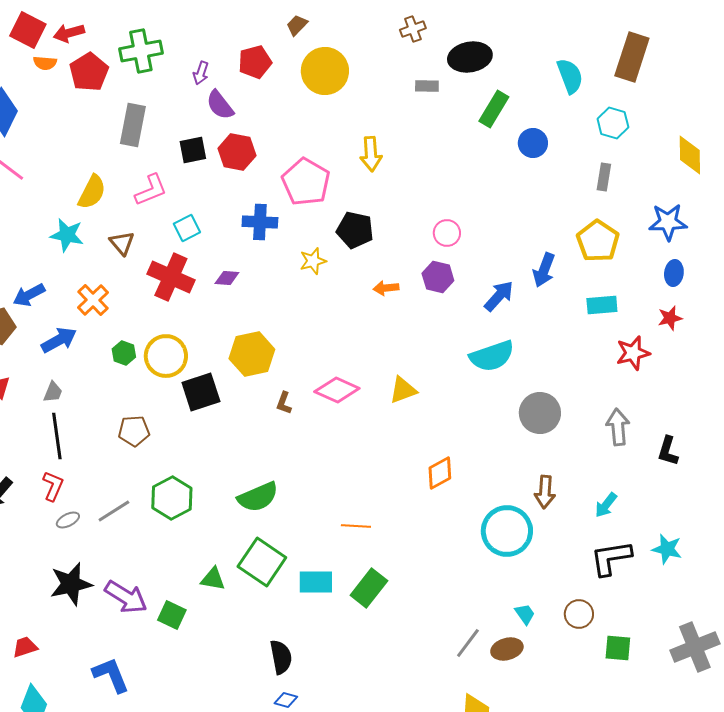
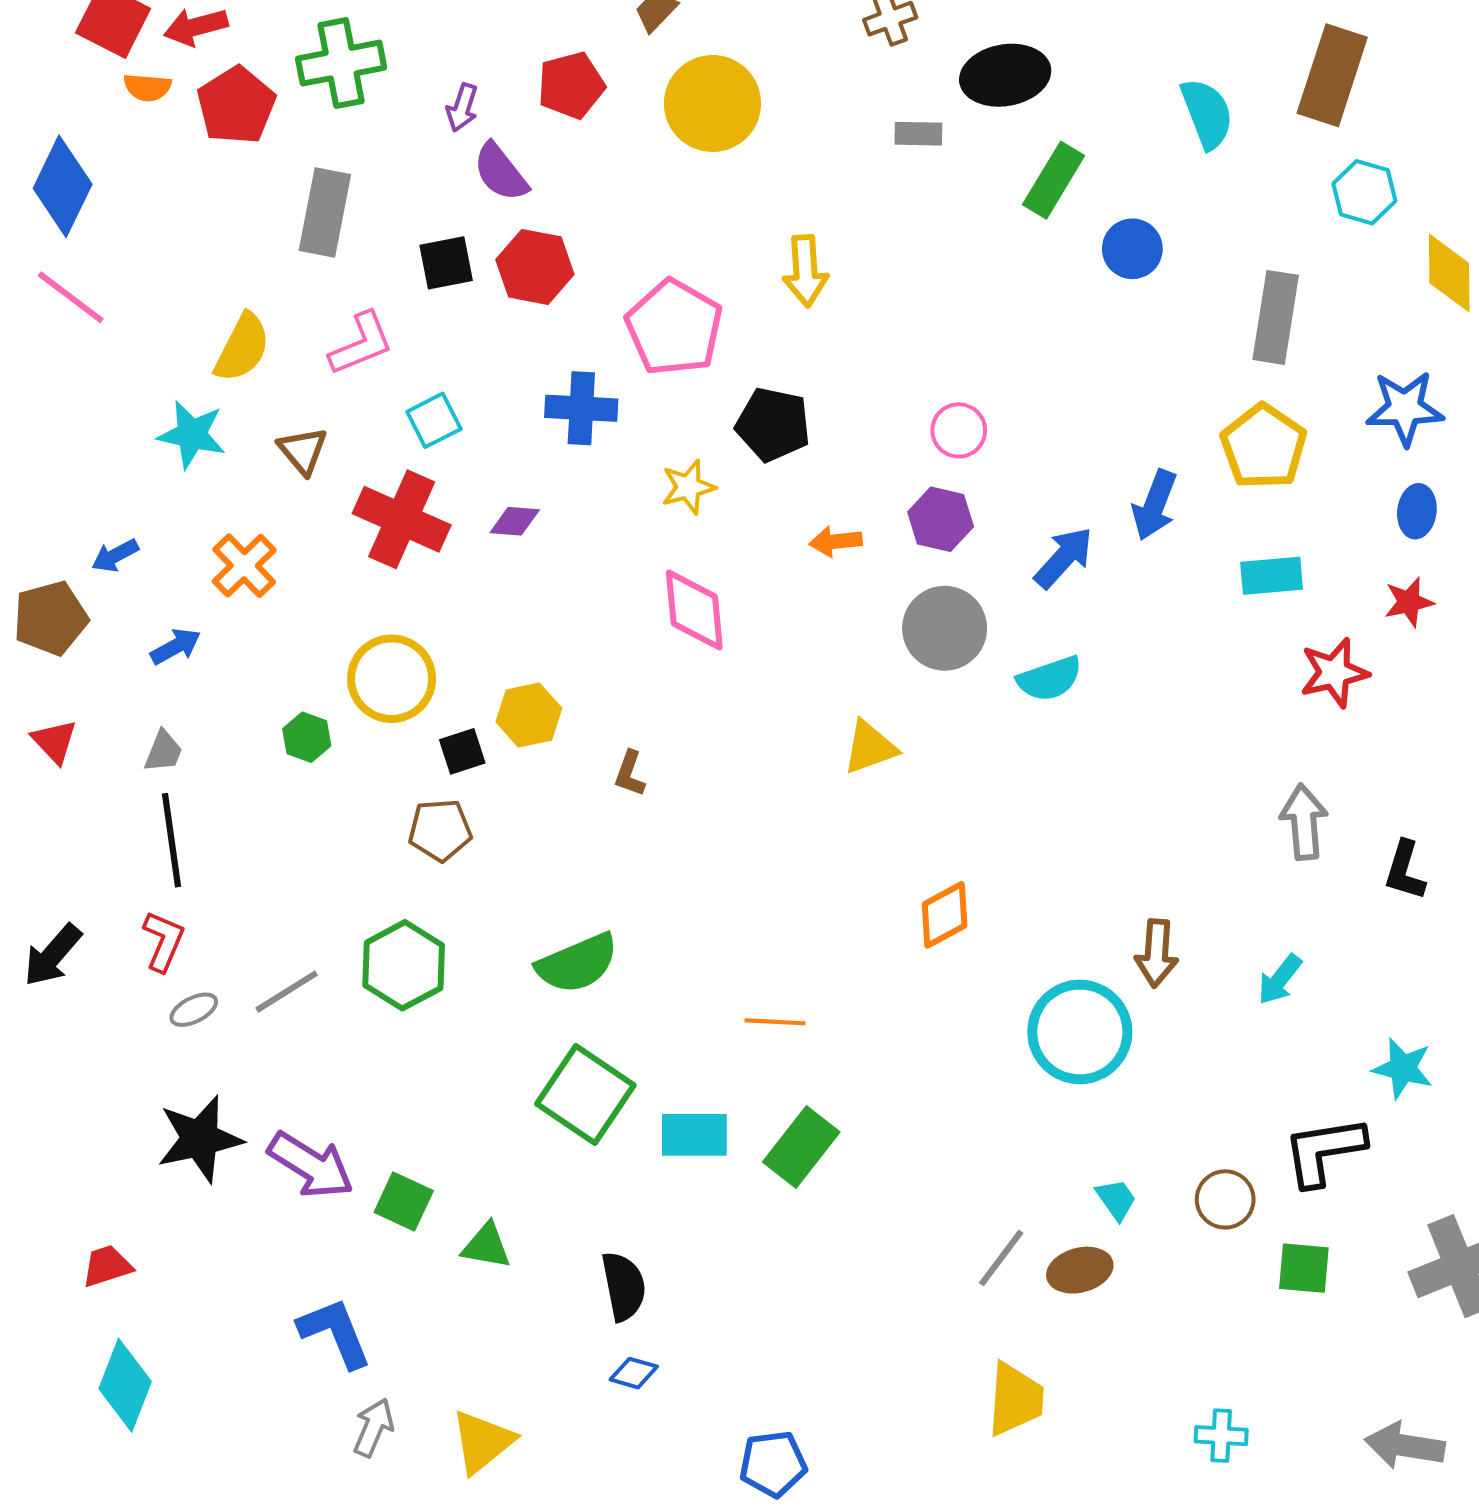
cyan hexagon: (613, 123) -> (1364, 192), moved
gray rectangle: (604, 177) -> (1276, 317), size x1.6
blue arrow: (29, 295) -> (115, 556), size x0.7
blue arrow: (59, 340) -> (176, 646), size x0.7
green hexagon: (124, 353) -> (307, 737), moved
yellow hexagon: (252, 354) -> (529, 715), moved, size x0.7
cyan semicircle: (492, 356) -> (1050, 679), size x0.7
pink diamond: (337, 390) -> (694, 610), moved, turned 60
black square: (201, 392) -> (462, 751), size x0.6
gray circle: (540, 413) -> (945, 628), moved
brown pentagon: (134, 431) -> (440, 830), moved
black L-shape: (611, 558) -> (1324, 1151), moved
green triangle: (213, 579) -> (486, 1246), moved
blue L-shape: (111, 675) -> (335, 1333), moved

